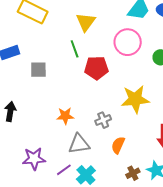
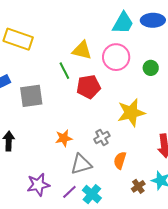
yellow triangle: (86, 22) -> (82, 50), moved, turned -45
gray square: (38, 70) -> (31, 96), size x1.4

